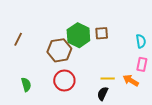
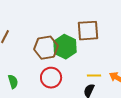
brown square: (102, 33) -> (88, 31), size x1.6
green hexagon: (78, 35) -> (65, 47), moved

